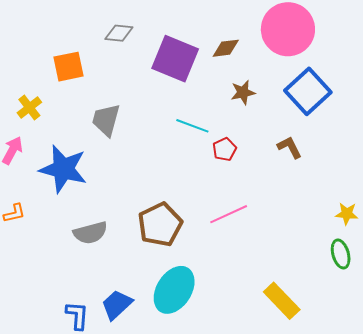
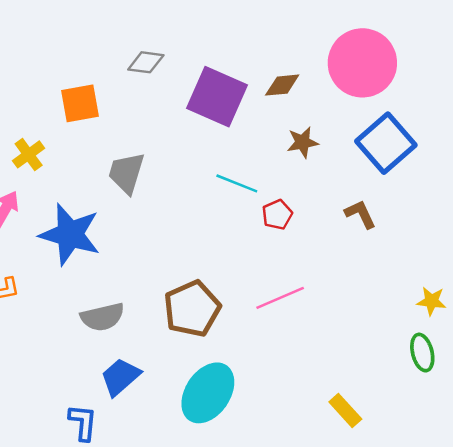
yellow rectangle: (282, 301) -> (345, 411), size x0.7
blue trapezoid: (117, 305) -> (120, 377), moved

